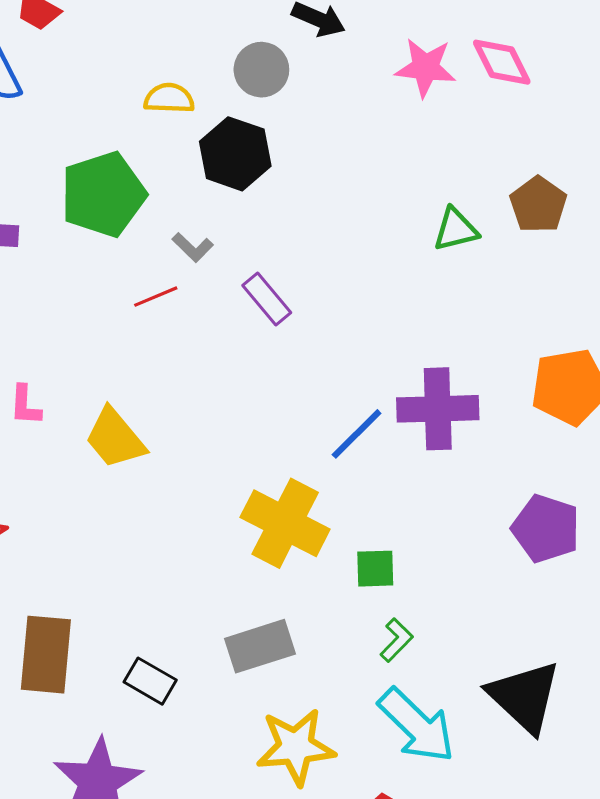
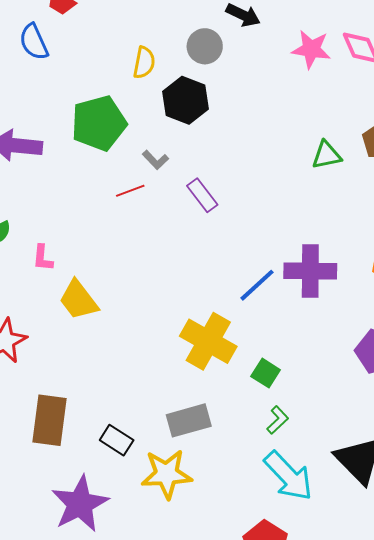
yellow semicircle: (169, 98) -> (144, 63), turned 96
yellow trapezoid: (115, 438) -> (79, 300), moved
green square: (375, 569) -> (266, 373), turned 32
yellow star: (296, 747) -> (167, 474), moved

